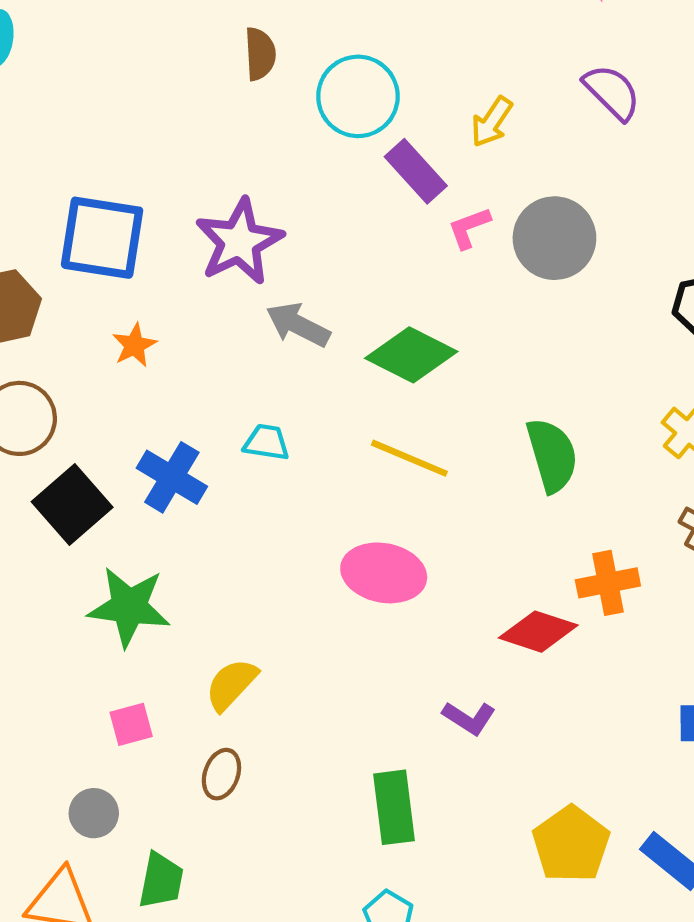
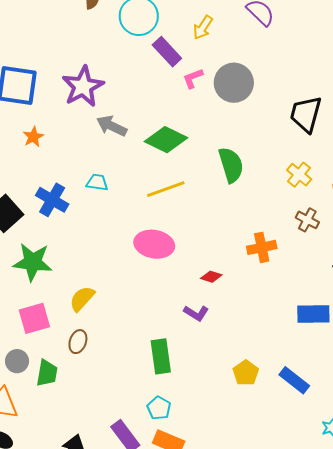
green semicircle: (552, 455) -> (231, 165), moved
yellow line: (409, 458) -> (166, 189), turned -42
red diamond: (538, 632) -> (211, 277), moved, size x0.6
pink square: (131, 724) -> (34, 318), size x1.5
yellow pentagon: (571, 844) -> (246, 373), size x0.7
green trapezoid: (161, 881) -> (47, 373), moved

